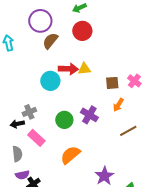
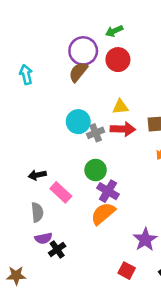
purple circle: (40, 21) -> (83, 51), moved
red arrow: (68, 69) -> (123, 129), moved
gray cross: (29, 112) -> (96, 133), moved
purple cross: (89, 115) -> (108, 191), moved

